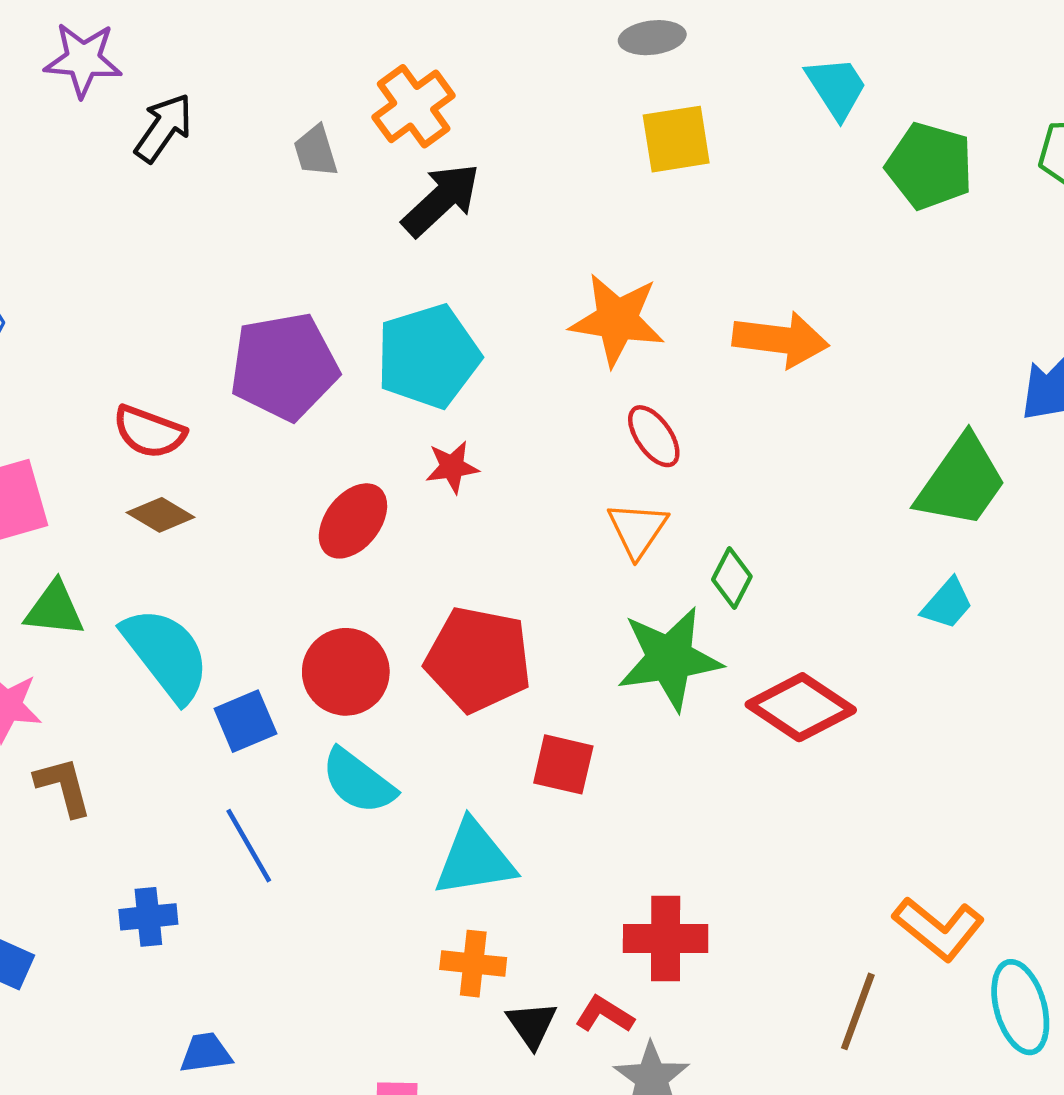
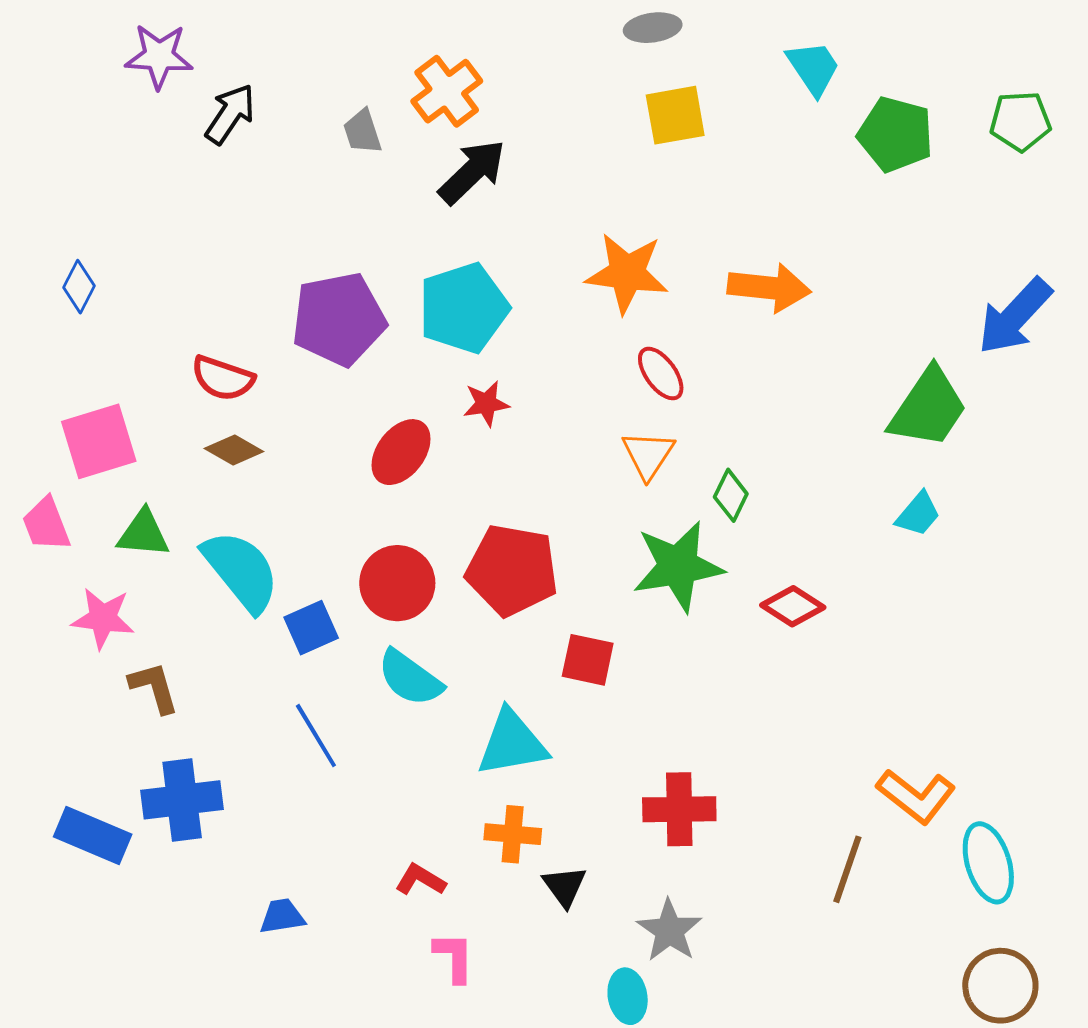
red diamond: (801, 707) -> (793, 606), size x0.7
blue cross: (148, 917) -> (182, 800), moved, size x1.6
red L-shape: (604, 1014) -> (420, 880), moved

